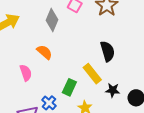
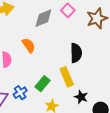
gray diamond: (52, 20) -> (43, 18), turned 30
black semicircle: (107, 51) -> (76, 53), moved

